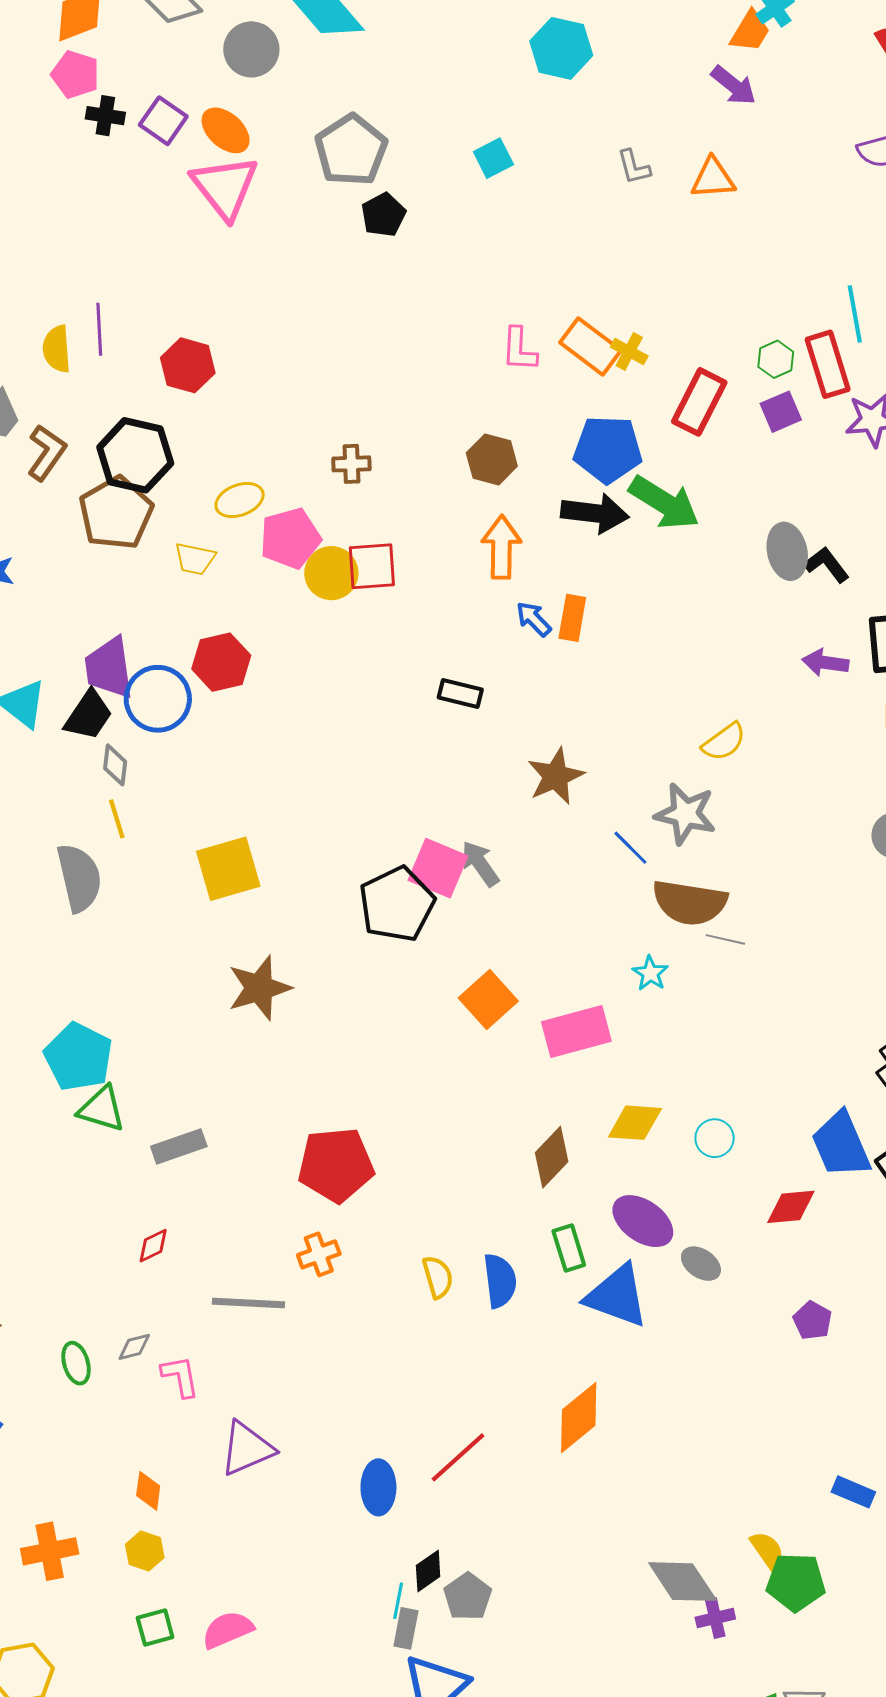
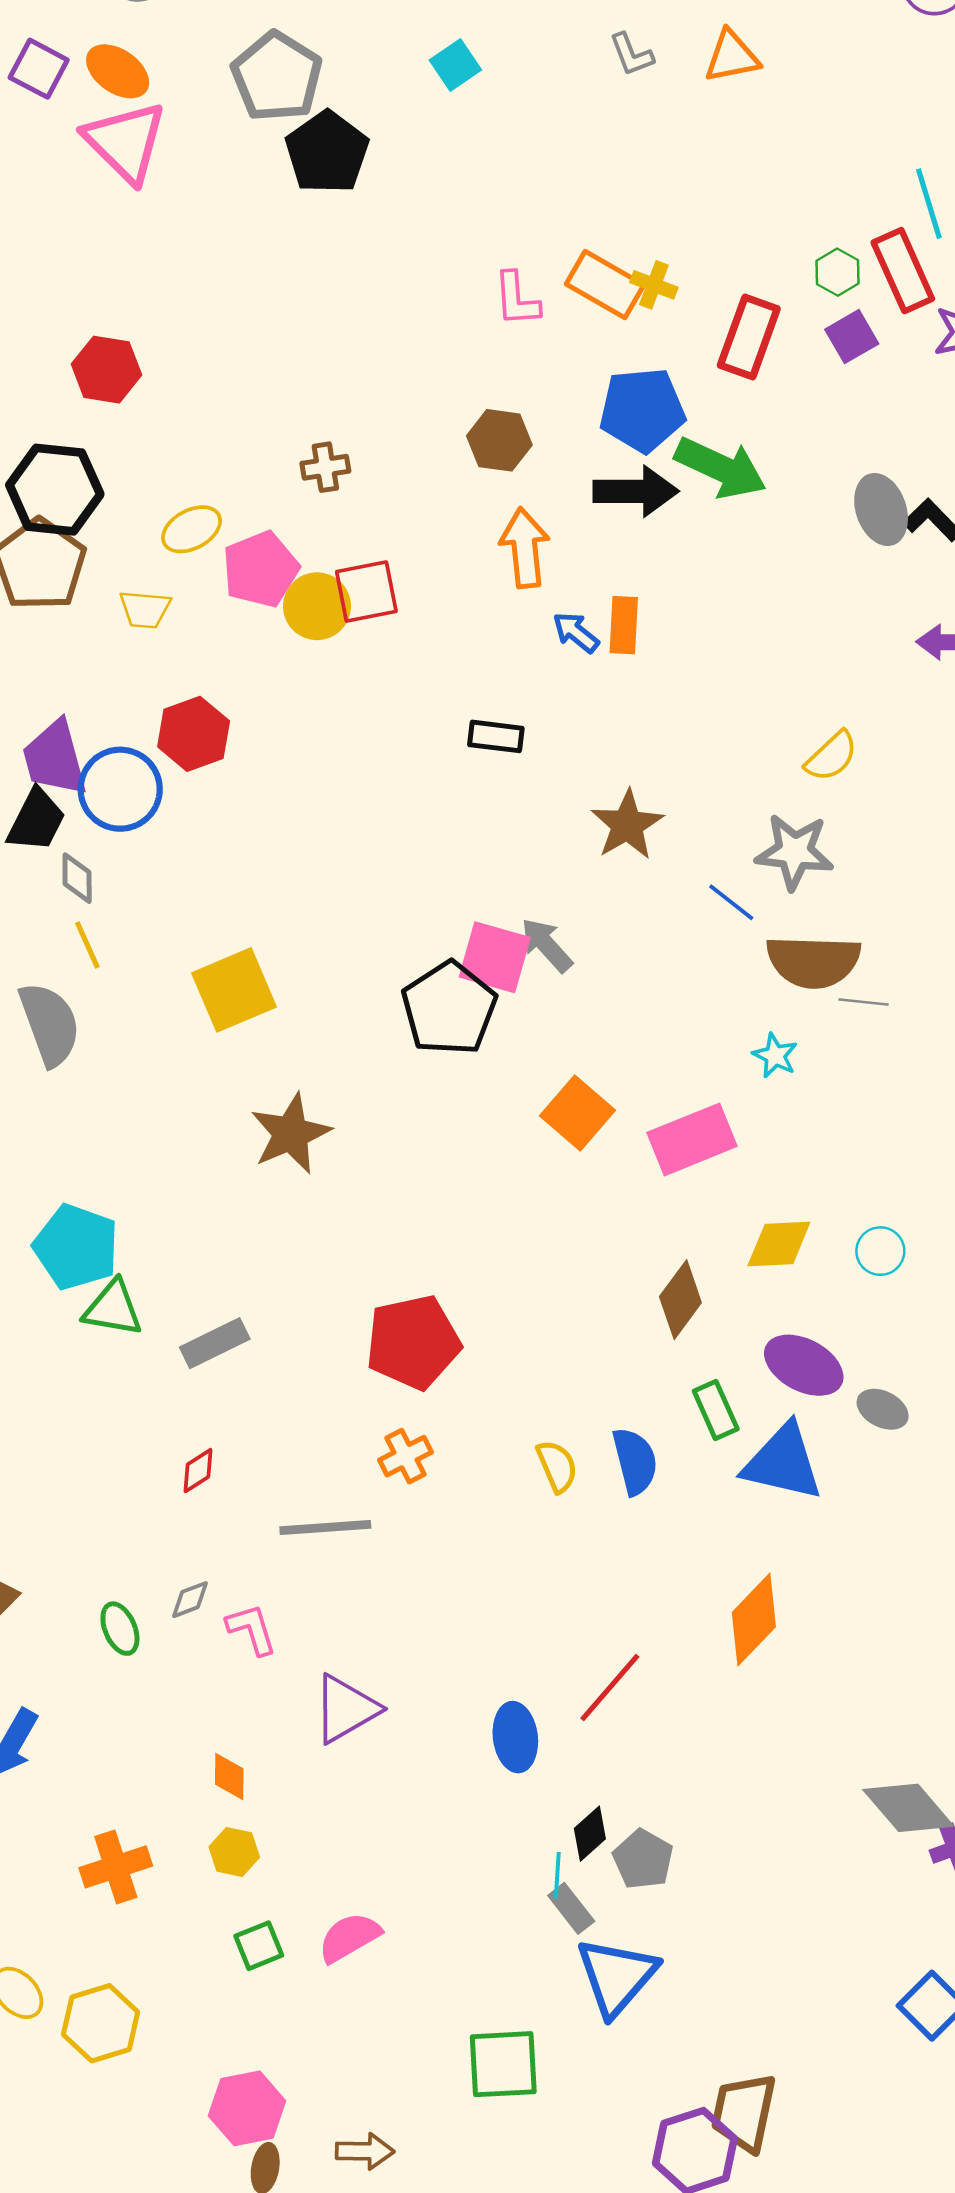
black pentagon: (383, 215) -> (327, 152), size x1.5
gray rectangle: (406, 1628) -> (571, 1908), turned -42

